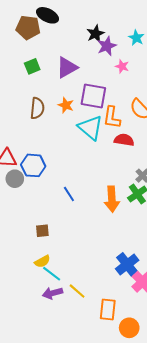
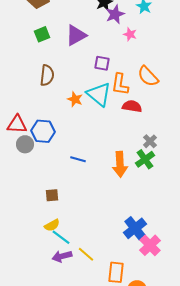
purple square: (93, 96) -> (102, 63), size x0.6
orange star: (66, 105) -> (75, 99), moved
blue line: (69, 194) -> (78, 159), turned -42

